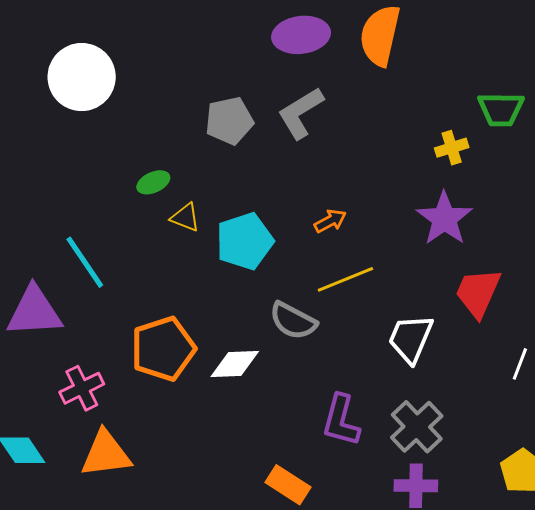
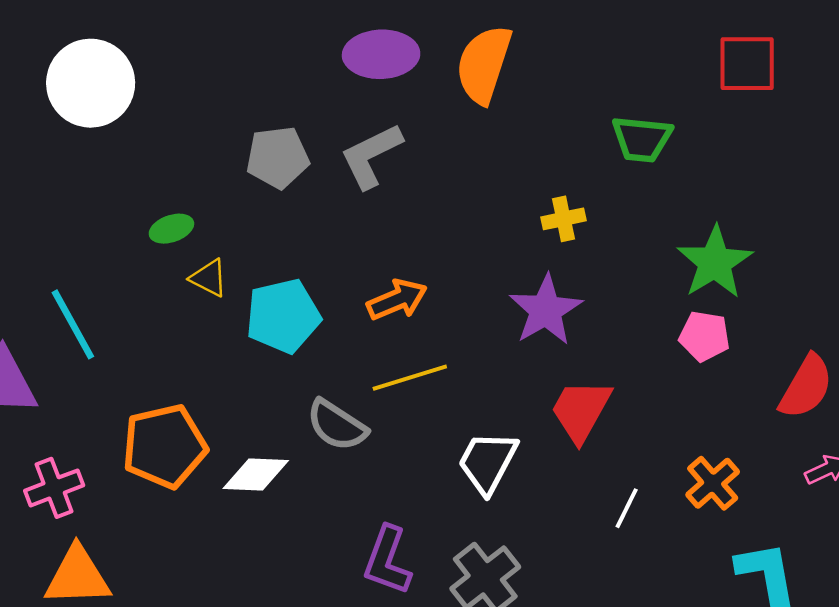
green trapezoid: (501, 109) -> (642, 139), moved
orange arrow: (330, 221) -> (397, 300), size x1.4

